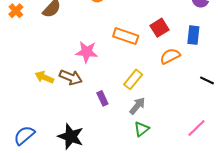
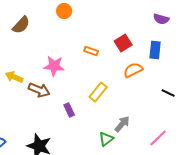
orange rectangle: (126, 36) -> (91, 51), size x0.6
yellow arrow: (44, 77) -> (14, 77), moved
gray arrow: (137, 106) -> (122, 124), moved

